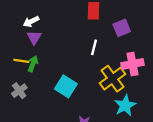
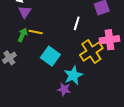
yellow line: (21, 61) -> (36, 32), moved
cyan star: (125, 106) -> (73, 75), moved

